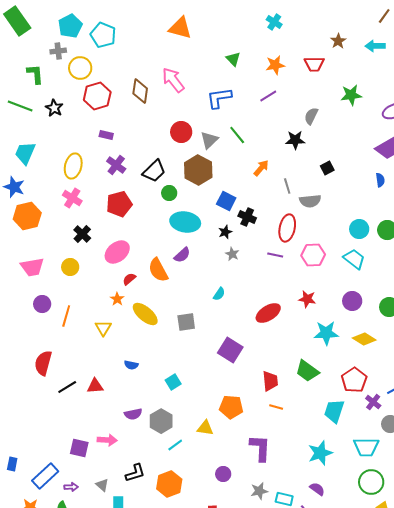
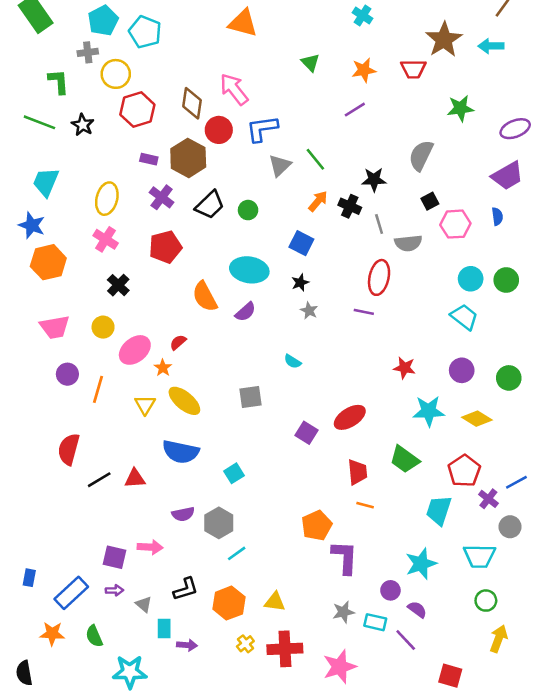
brown star: (338, 41) -> (444, 40), size x1.8
blue L-shape: (219, 98) -> (262, 129), moved
gray semicircle: (311, 116) -> (421, 155), moved, size x1.4
red circle: (181, 132) -> (219, 130), moved
black star: (295, 140) -> (374, 180), moved
orange arrow: (261, 168) -> (318, 201), moved
brown hexagon: (198, 170) -> (188, 158), moved
green circle: (169, 193) -> (248, 210), moved
black cross: (247, 217) -> (350, 206), moved
pink ellipse: (117, 252) -> (135, 350), moved
pink hexagon: (313, 255) -> (455, 224), moved
orange semicircle: (158, 270) -> (205, 297), moved
cyan semicircle: (219, 294) -> (293, 361), turned 88
red ellipse: (268, 313) -> (350, 417), moved
yellow ellipse: (145, 314) -> (184, 401), moved
purple square: (230, 350) -> (307, 433), size x0.7
blue semicircle: (131, 365) -> (181, 452), size x2.0
orange pentagon: (231, 407) -> (317, 525), moved, turned -30
yellow triangle: (205, 428) -> (275, 602), moved
purple circle: (223, 474) -> (390, 590), moved
green circle: (371, 482) -> (486, 601), size x0.7
purple arrow: (71, 487) -> (114, 590), moved

